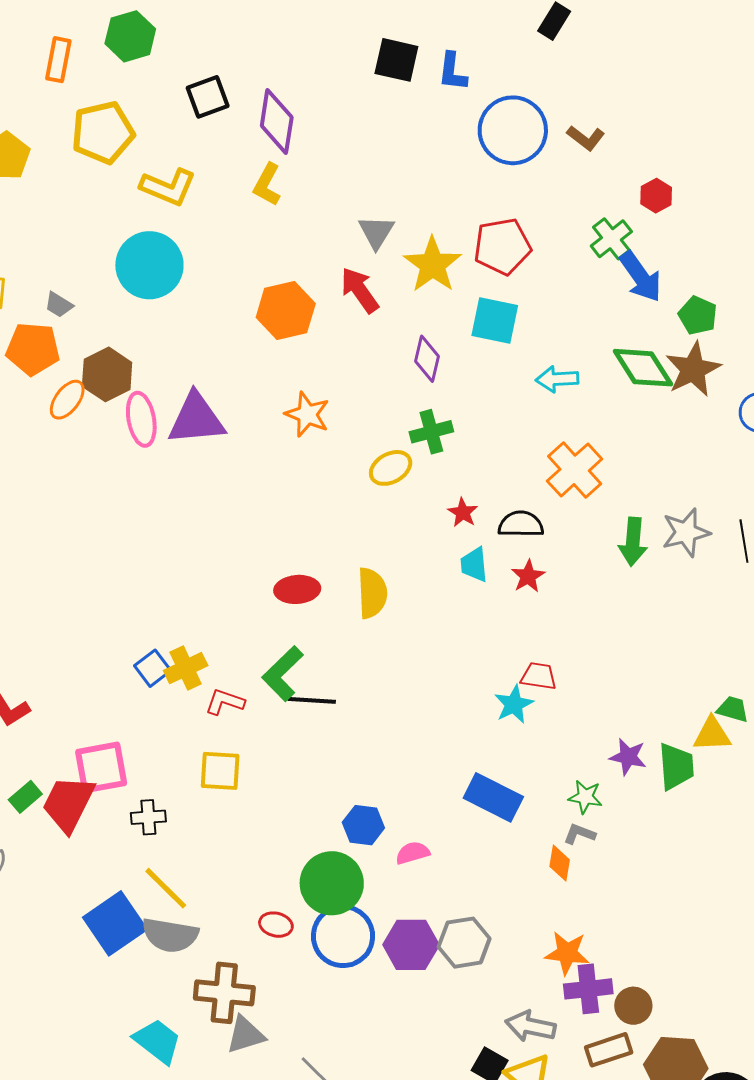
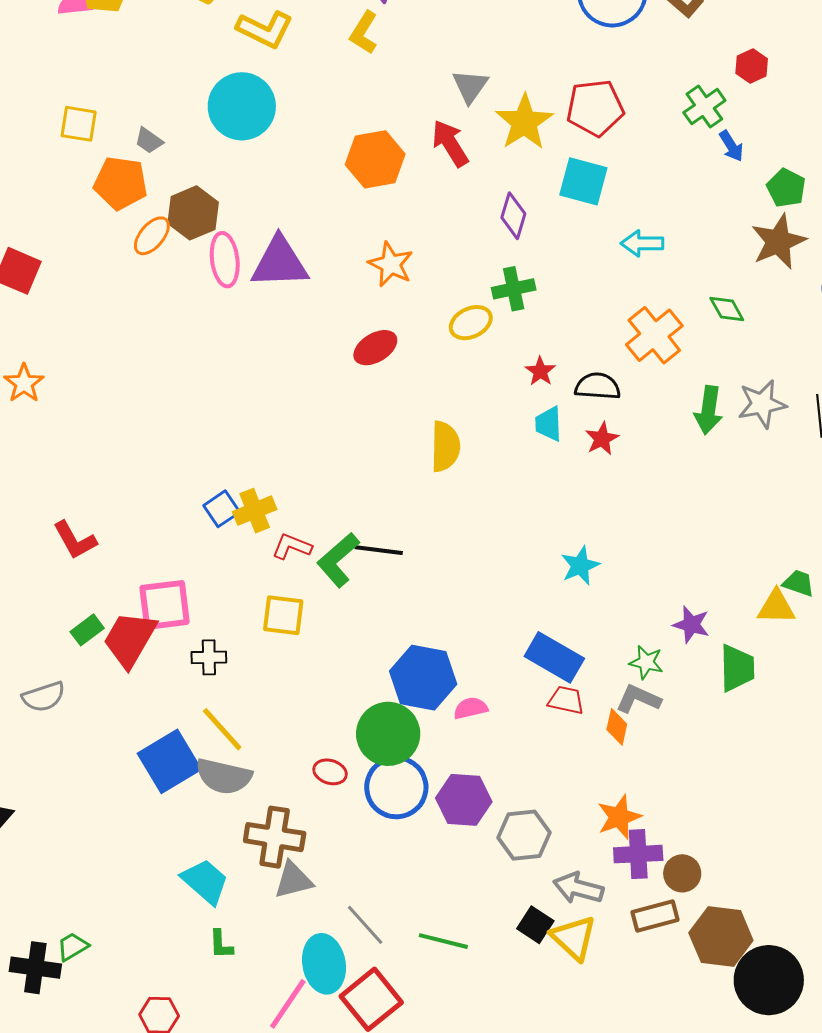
blue arrow: (641, 277) -> (731, 146), size x0.6
green diamond: (643, 368) -> (727, 309), moved, size x0.6
red ellipse: (297, 589) -> (375, 348), moved, turned -30
green L-shape: (283, 674) -> (338, 560), moved
red trapezoid: (539, 676) -> (566, 700), moved
green trapezoid: (676, 766) -> (737, 668), moved
blue hexagon: (363, 825) -> (423, 678), size x1.6
gray L-shape: (579, 834) -> (638, 699), size x1.4
gray hexagon: (464, 943) -> (524, 835), moved
orange star: (567, 953) -> (619, 817), turned -30

